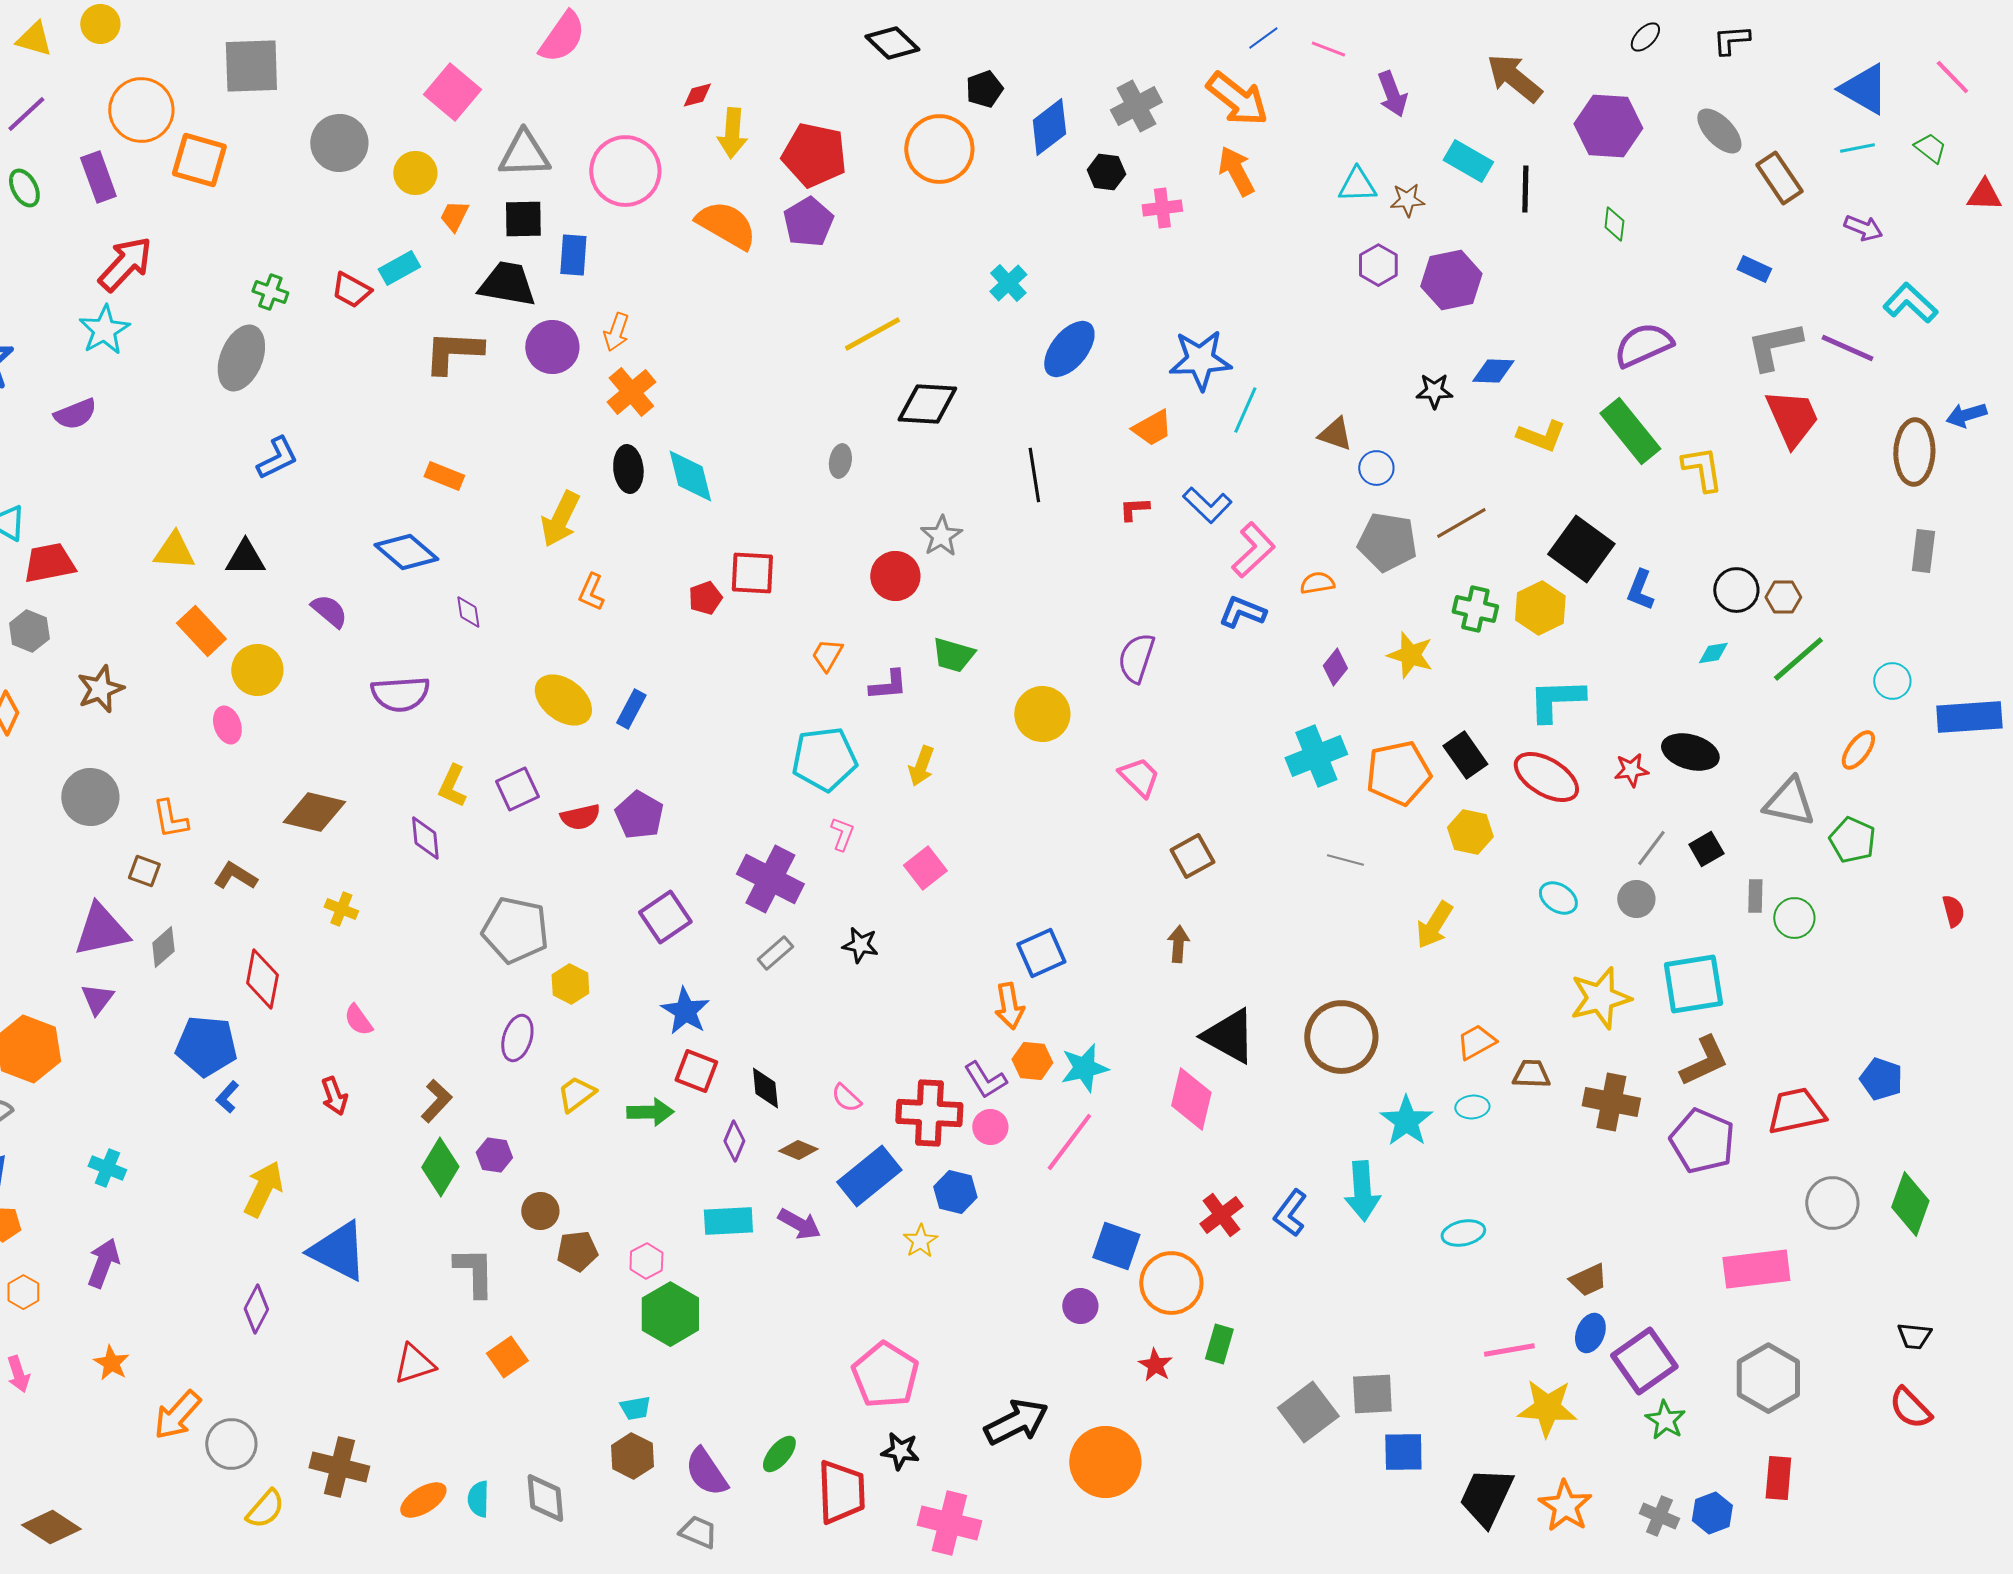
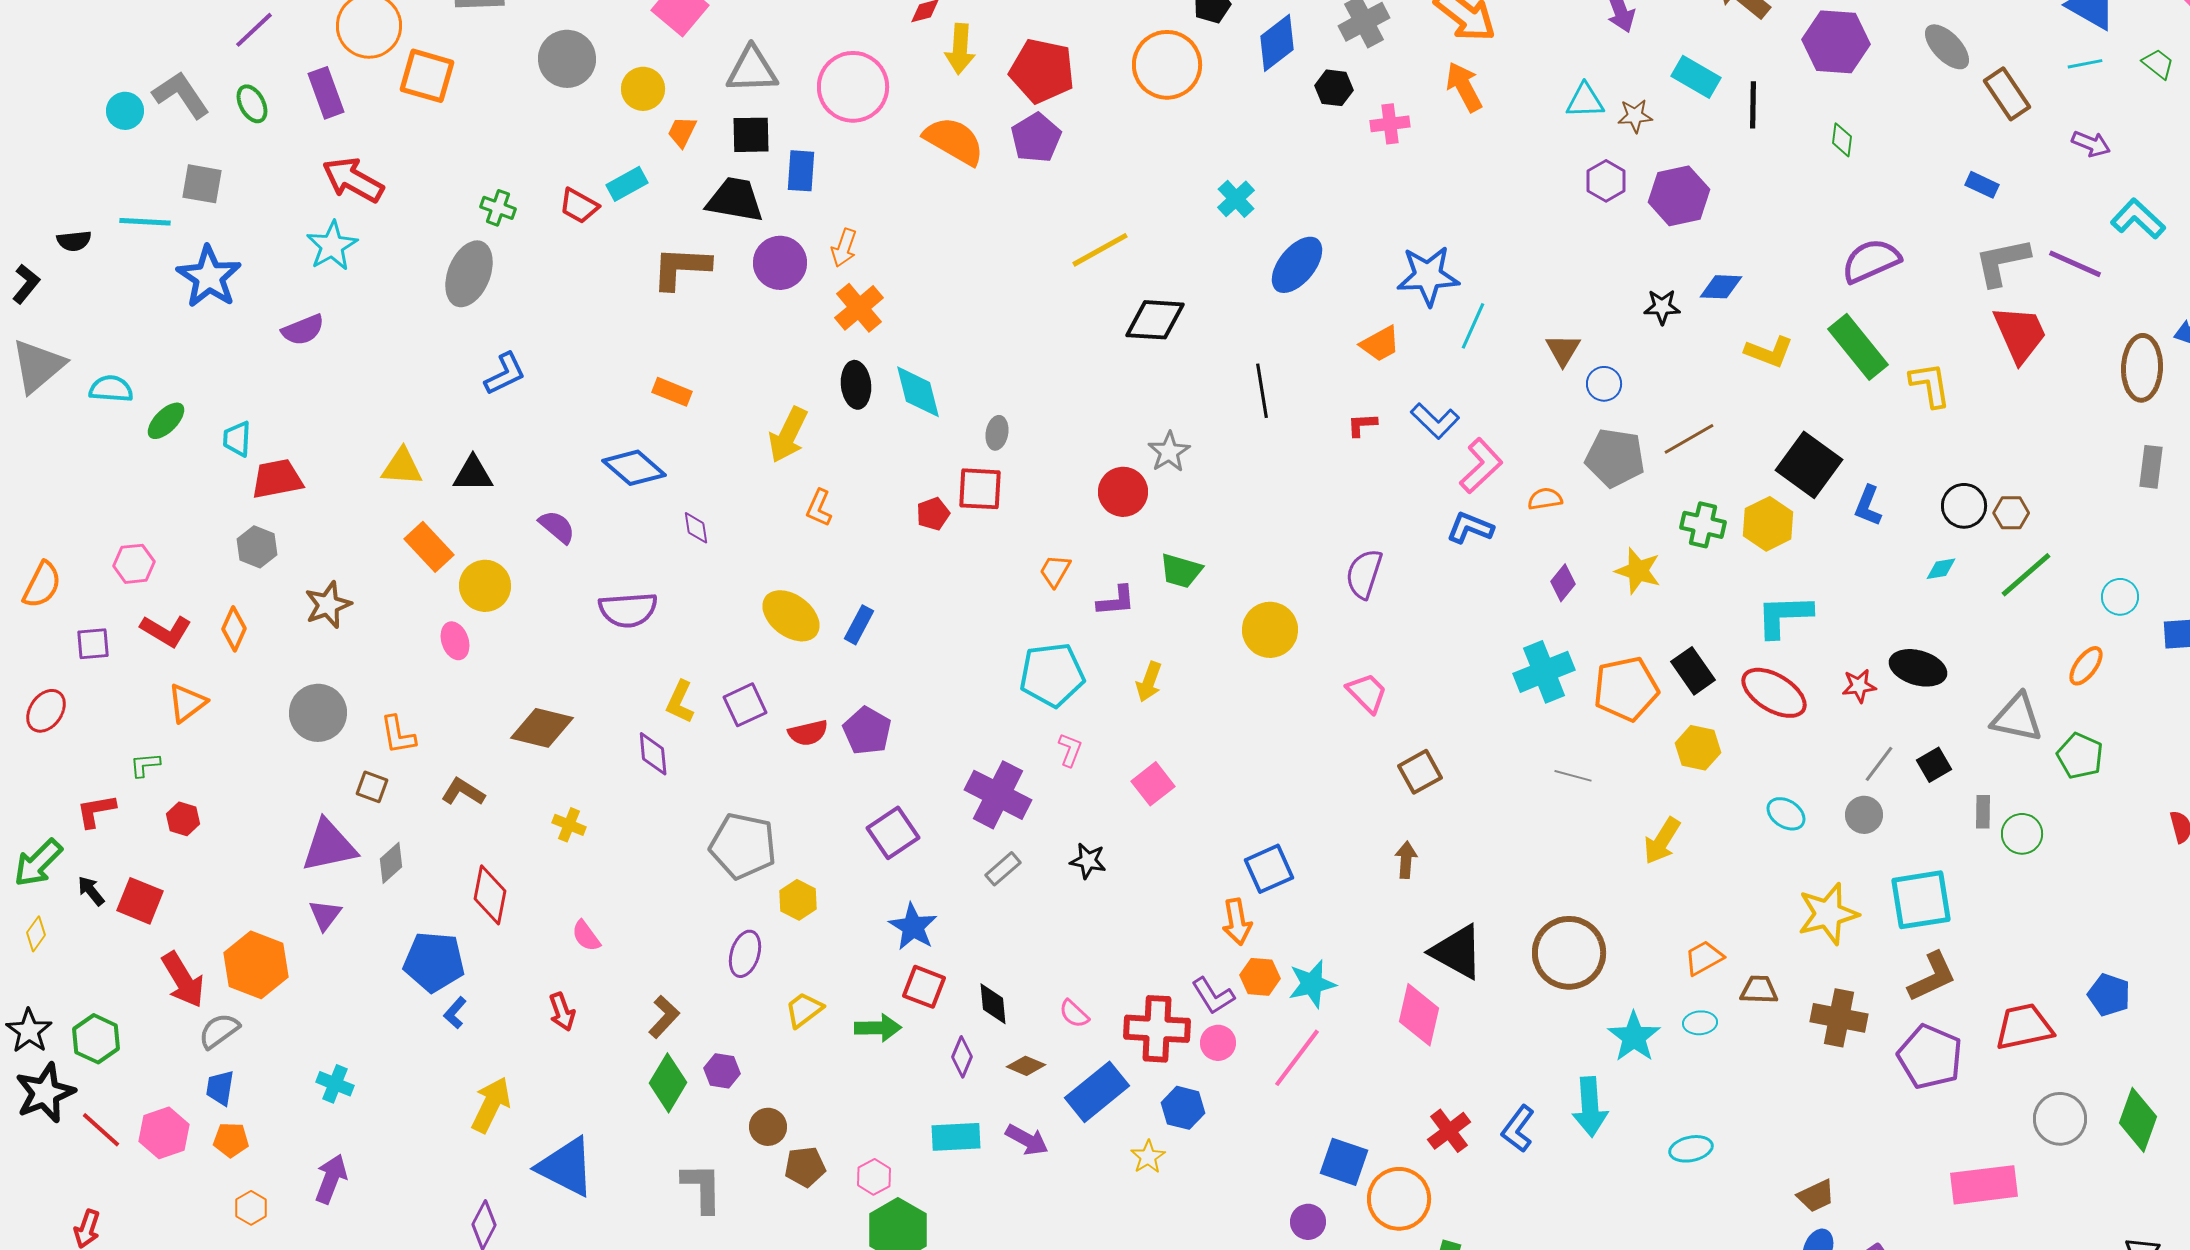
red arrow: (125, 264) -> (353, 180), turned -104
brown triangle: (1335, 434) -> (1563, 350), turned 42
gray ellipse: (840, 461) -> (997, 433), moved

